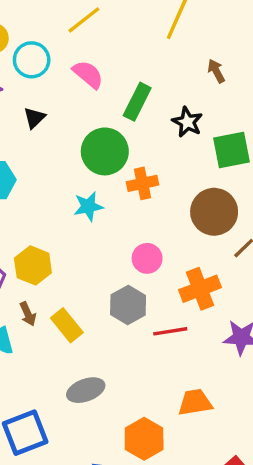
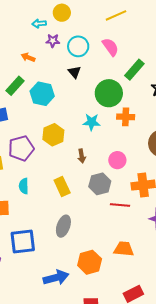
cyan circle: (32, 60) -> (78, 46), moved
black triangle: (34, 118) -> (74, 72), moved, turned -40
yellow hexagon: (33, 265) -> (53, 135), moved
brown arrow: (28, 314) -> (82, 156), moved
gray ellipse: (86, 390) -> (63, 226), turned -65

